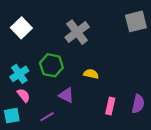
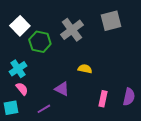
gray square: (136, 21) -> (111, 21), moved
green hexagon: (51, 65) -> (40, 42), moved

